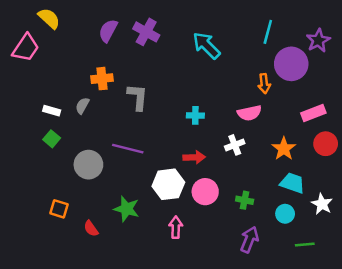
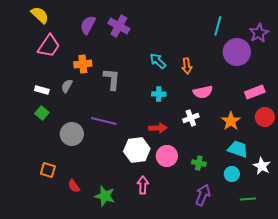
cyan arrow: (206, 45) -> (158, 61), moved, size x0.7
pink trapezoid: (26, 48) -> (49, 46), moved
orange arrow: (264, 84) -> (187, 66), moved
green star: (127, 209) -> (105, 196), moved

